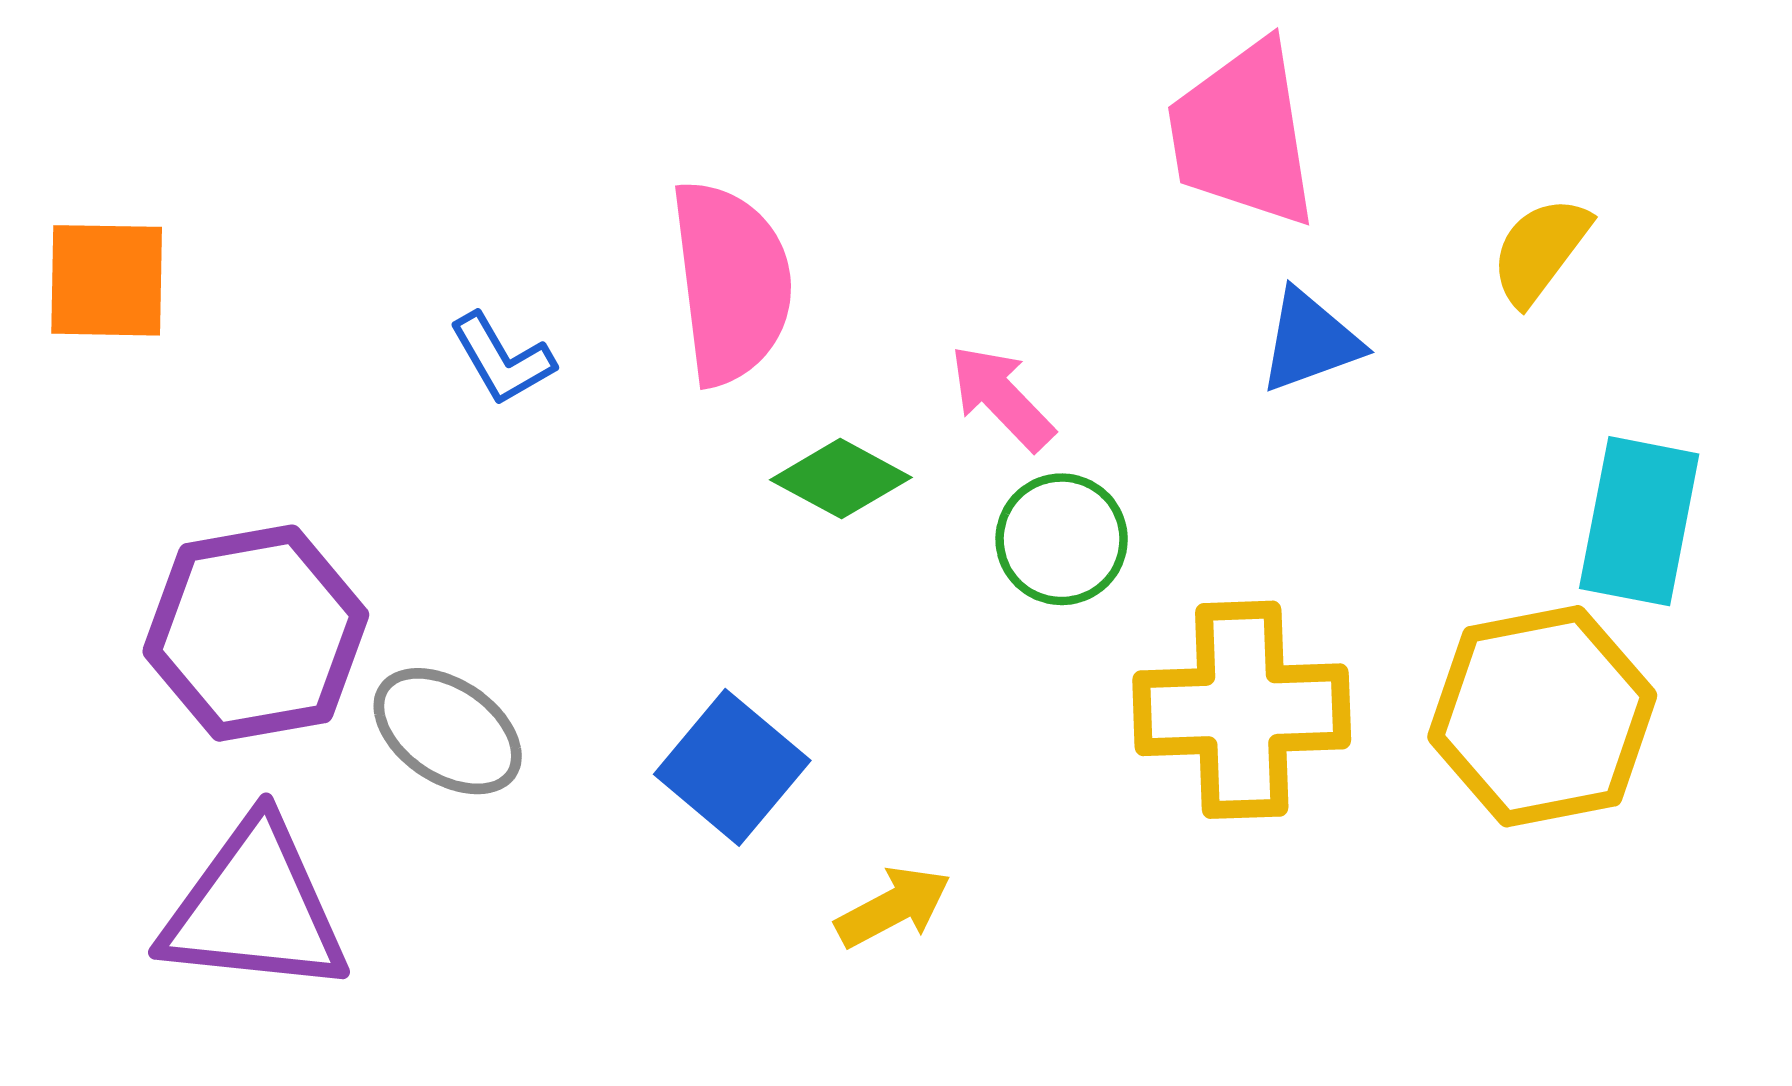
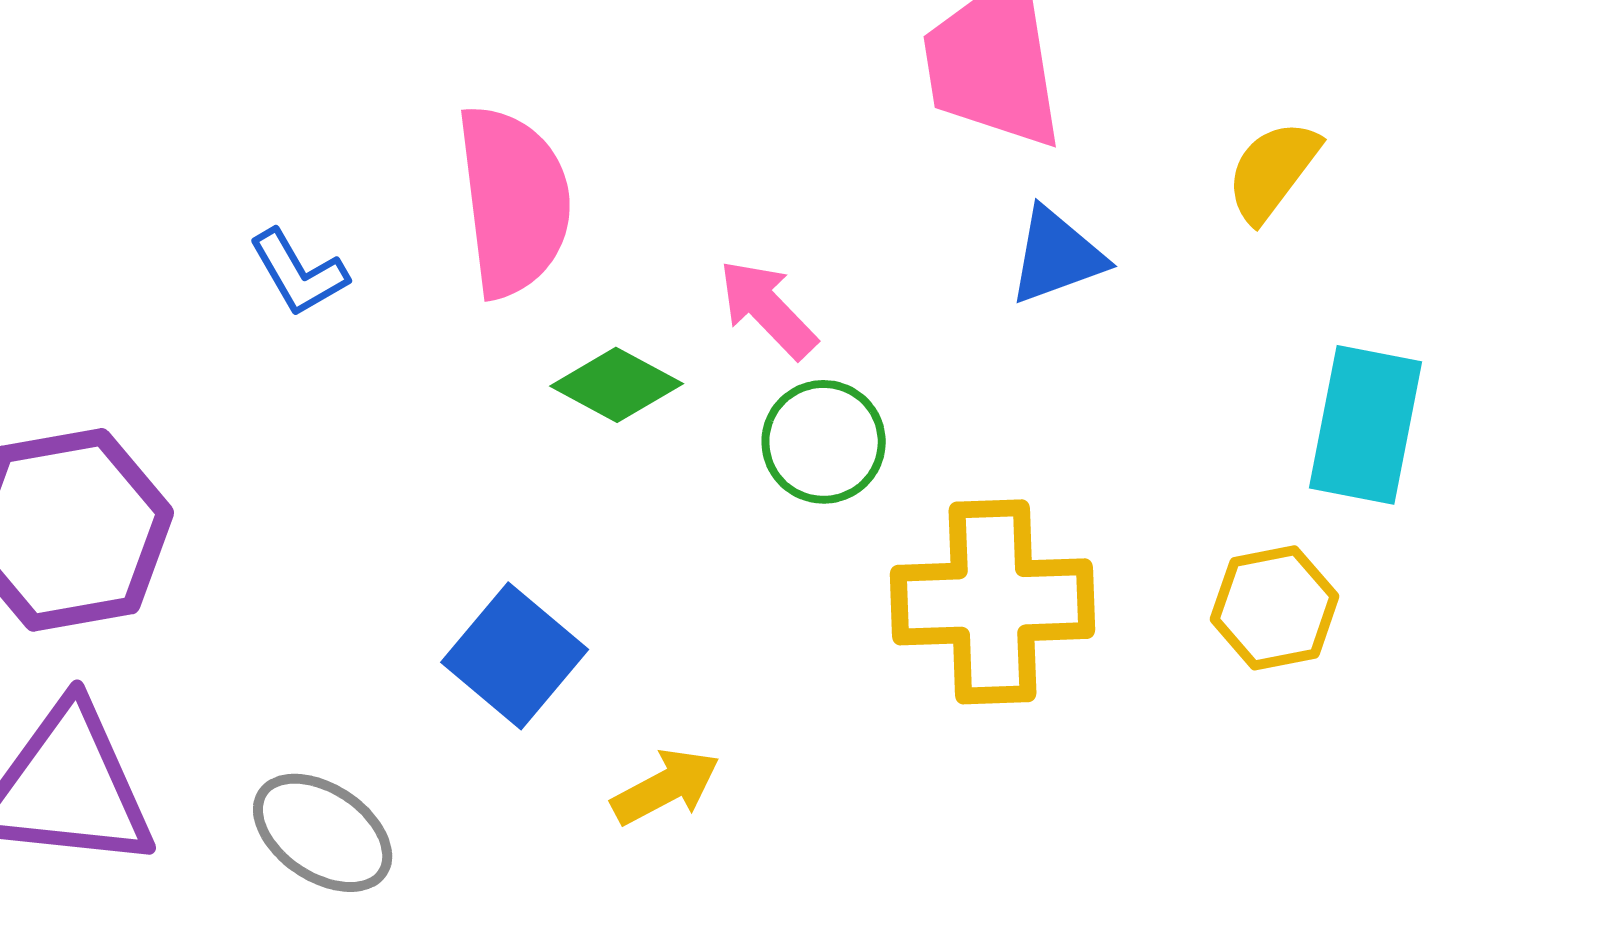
yellow hexagon: (1542, 716) -> (1275, 608), size x0.6
gray ellipse: (448, 731) -> (323, 833), moved

